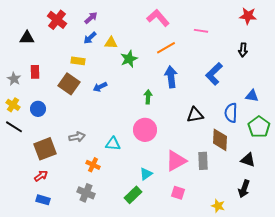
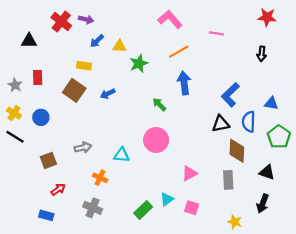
purple arrow: (91, 18) -> (86, 19), moved, turned 56
blue L-shape: (214, 74) -> (230, 95), moved
green arrow: (148, 97) -> (159, 104), turned -48
black triangle: (195, 115) -> (221, 124), moved
brown square: (45, 149) -> (48, 160), size x0.7
pink triangle: (176, 161) -> (189, 173), size x0.7
gray rectangle: (203, 161) -> (228, 180), moved
cyan triangle: (146, 174) -> (167, 199), moved
red arrow: (41, 176) -> (58, 190), moved

